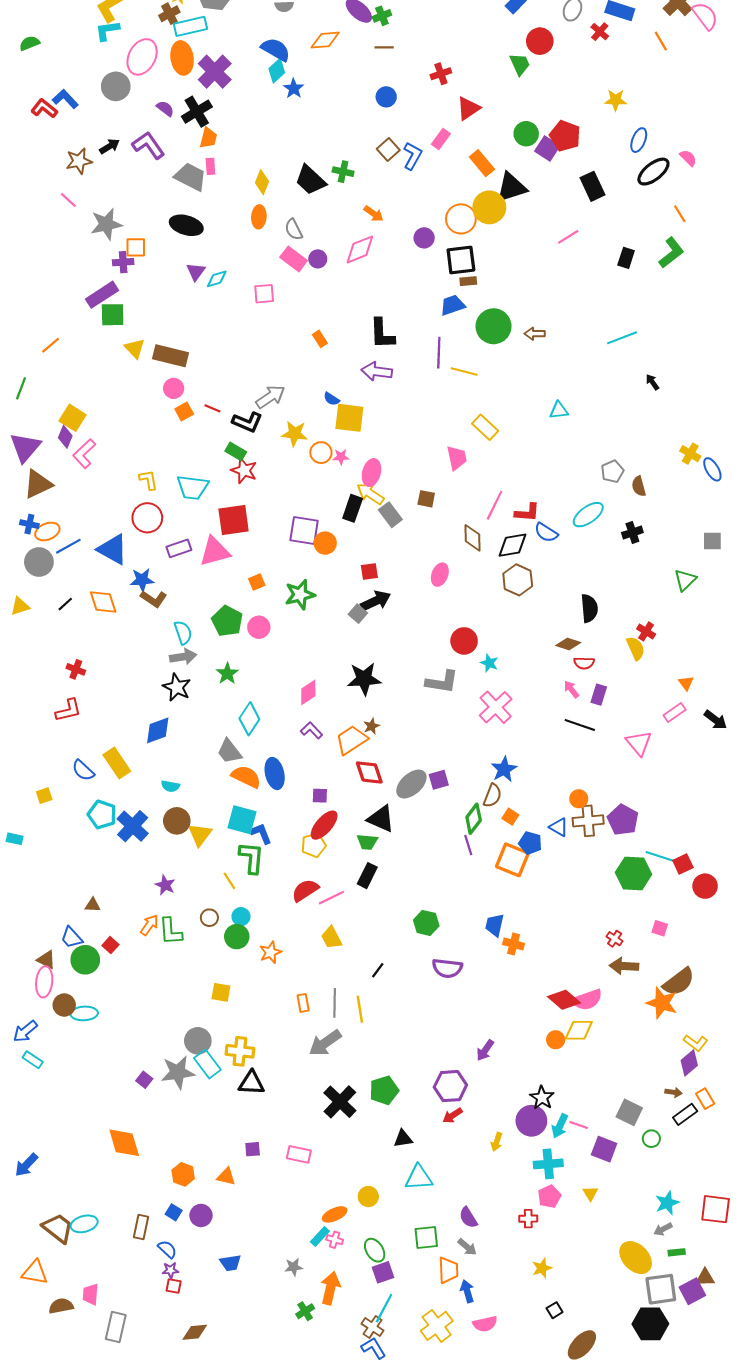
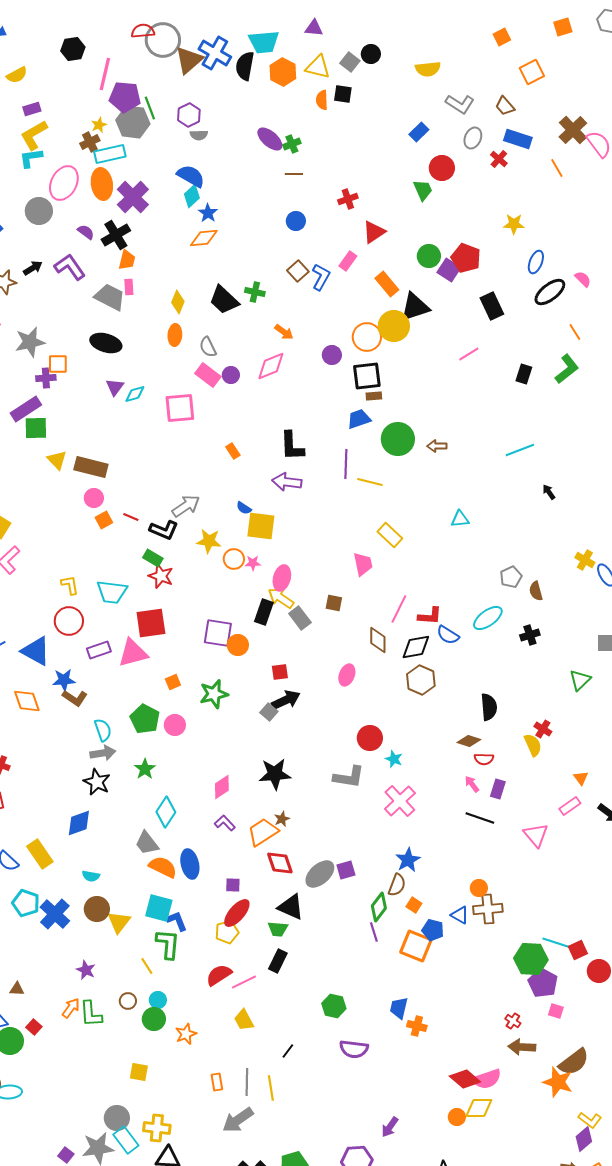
orange diamond: (325, 40) -> (204, 238), moved
pink square: (264, 294) -> (180, 408), size x1.5
purple pentagon: (623, 820) -> (543, 983), moved

